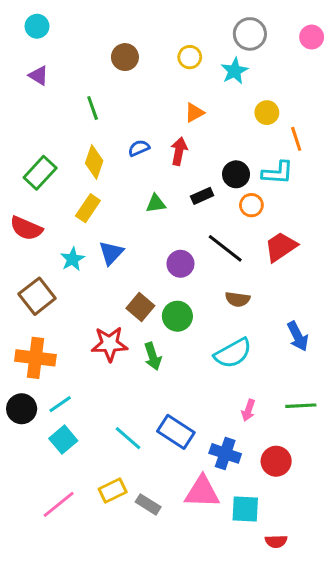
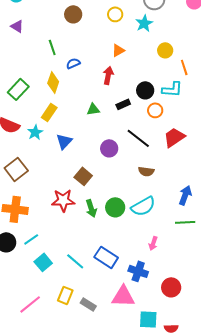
blue semicircle: (139, 148) -> (73, 63), moved
cyan star: (73, 259) -> (35, 132), moved
green circle: (177, 316) -> (115, 207), moved
blue arrow: (298, 336) -> (185, 195), turned -132
green line: (301, 406) -> (185, 222), moved
cyan square: (63, 440) -> (43, 262), moved
red circle: (276, 461) -> (171, 287), moved
yellow rectangle: (113, 491) -> (65, 295), turned -42
cyan square: (245, 509) -> (148, 319), moved

